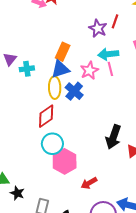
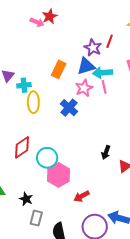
blue triangle: (60, 69) -> (86, 66), moved
yellow ellipse: (55, 88) -> (33, 102), moved
red diamond: (46, 116) -> (22, 147), moved
black arrow: (113, 137) -> (106, 152), size x0.6
black star: (17, 193) -> (26, 199), moved

